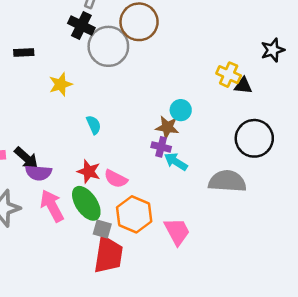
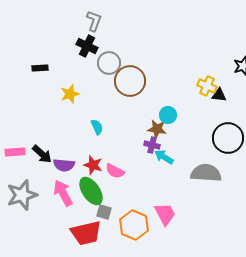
brown circle: (139, 22) -> (130, 81), moved
gray circle: (108, 46) -> (109, 63), size x0.7
purple semicircle: (38, 173) -> (64, 165), moved
orange hexagon: (134, 214) -> (134, 225), moved
red trapezoid: (108, 255) -> (86, 233), moved, turned 68

